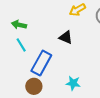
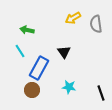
green arrow: (19, 25) -> (27, 30), moved
black triangle: (66, 37) -> (64, 52), moved, turned 32

